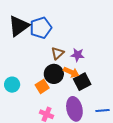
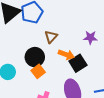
purple star: (78, 55) -> (90, 38), moved
black circle: (54, 74) -> (35, 57), moved

